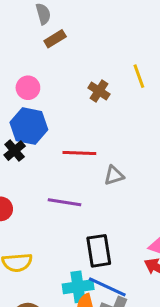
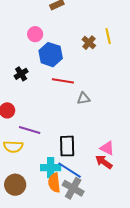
brown cross: (99, 91) -> (89, 43), moved
blue hexagon: (29, 126) -> (51, 55), moved
purple line: (65, 202) -> (30, 130), moved

